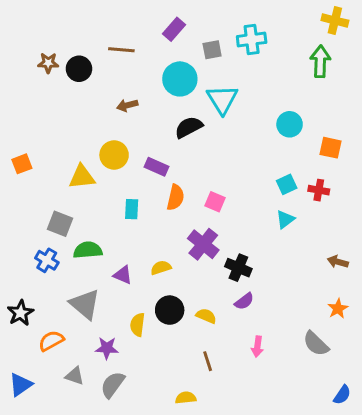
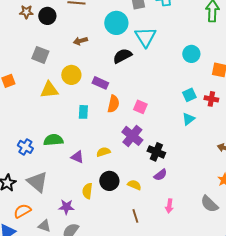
gray square: (60, 224) -> (40, 55), moved
gray triangle: (85, 304) -> (37, 182), moved
orange semicircle: (51, 341) -> (22, 211), moved

